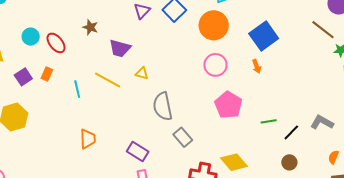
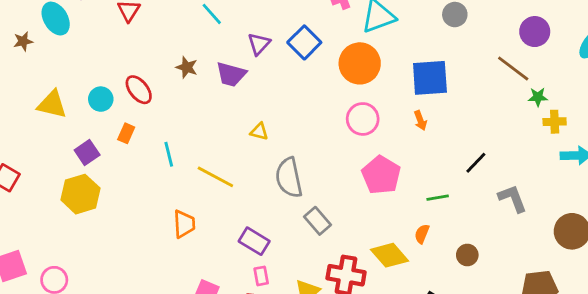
blue square: (264, 36) -> (430, 78), turned 32
cyan circle: (31, 37) -> (101, 99), moved
purple trapezoid: (120, 48) -> (231, 74), moved
purple square: (23, 77) -> (87, 152), moved
yellow line: (108, 80) -> (215, 177), moved
gray L-shape: (322, 122) -> (513, 198), turned 40
black line: (291, 132) -> (476, 163), moved
orange semicircle: (333, 157) -> (422, 234), moved

